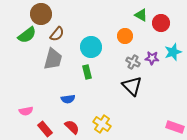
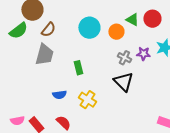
green triangle: (141, 15) -> (132, 20), moved
cyan circle: (91, 47) -> (89, 28), moved
pink semicircle: (26, 111) -> (17, 121), moved
yellow cross: (102, 124) -> (87, 100), moved

